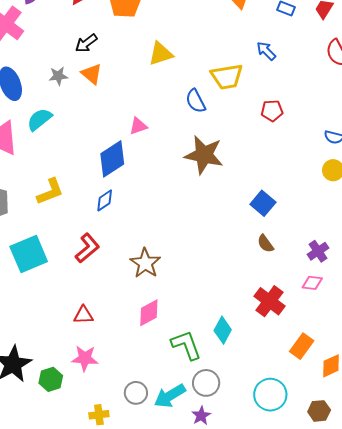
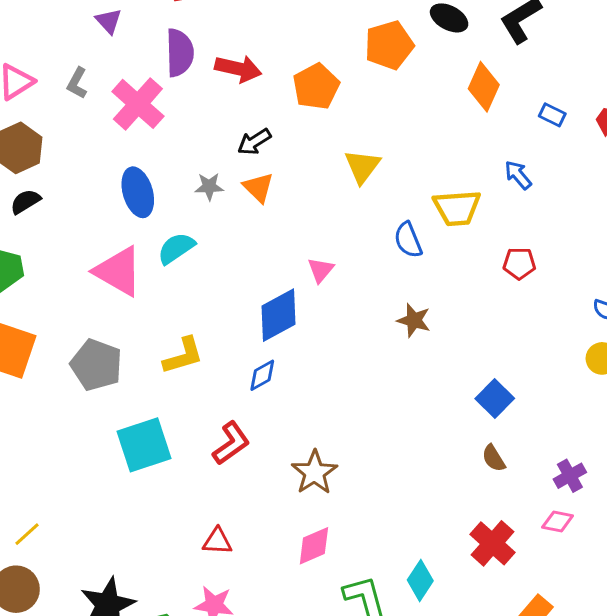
yellow triangle: (161, 54) -> (362, 166), turned -40
pink triangle: (138, 126) -> (321, 270), turned -36
brown star: (204, 155) -> (414, 320), size x0.6

